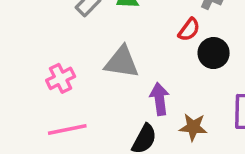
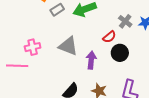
purple arrow: (160, 99) -> (91, 60), moved
pink line: (67, 129) -> (17, 66), moved

